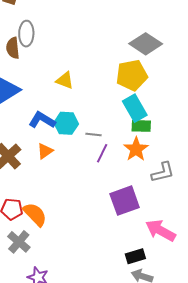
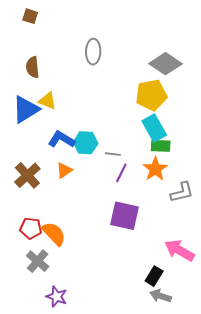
gray ellipse: (26, 34) -> (93, 52), moved
yellow triangle: (65, 80) -> (47, 101), moved
purple square: (125, 201) -> (124, 216), moved, turned 32
black rectangle: (135, 256) -> (154, 276), turned -42

